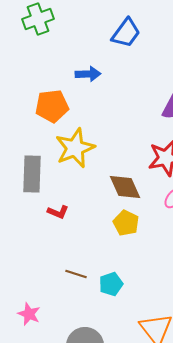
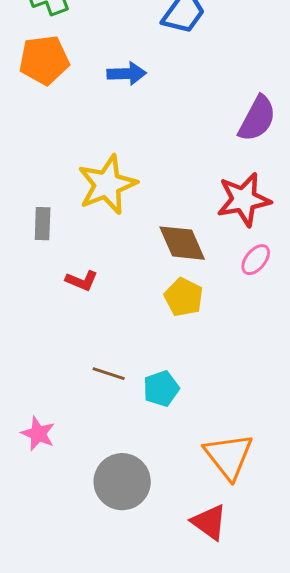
orange pentagon: (52, 106) -> (44, 60), moved
gray rectangle: (32, 174) -> (43, 224), size x0.6

